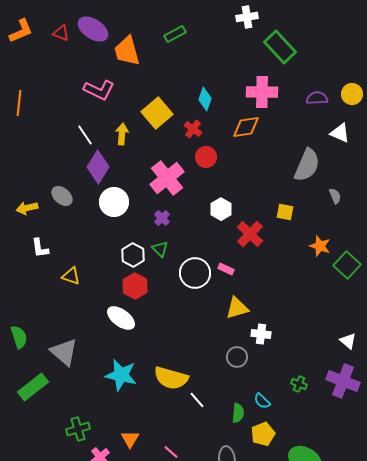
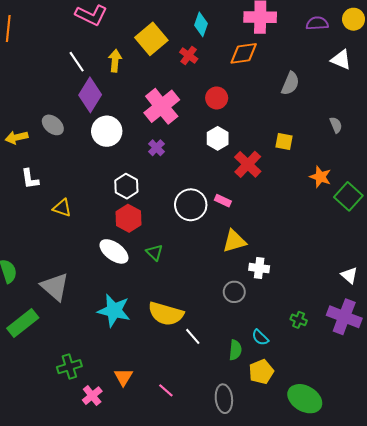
red circle: (206, 157) -> (217, 98), moved
gray semicircle: (307, 165) -> (290, 83), moved, size x0.7
green triangle: (160, 249) -> (154, 252), moved

